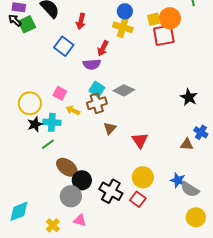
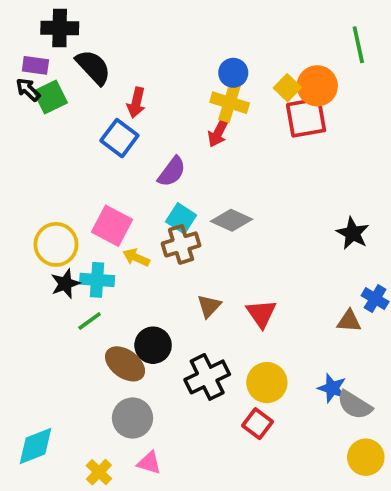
yellow square: (154, 19) -> (287, 88), turned -32
red arrow: (81, 21) -> (136, 103), moved
red arrow: (103, 48) -> (218, 132), moved
purple semicircle: (92, 64) -> (172, 172), turned -48
pink square: (60, 93) -> (112, 226), size x1.5
brown triangle: (110, 128) -> (209, 306), moved
black circle: (82, 180) -> (153, 345), moved
black cross: (111, 191) -> (207, 377), moved, turned 35

